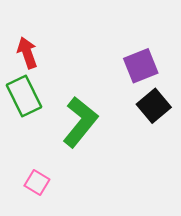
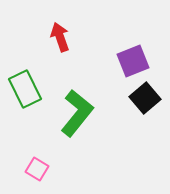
red arrow: (27, 53) -> (60, 37), moved

